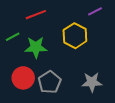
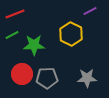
red line: (36, 15) -> (15, 14), moved
gray pentagon: (50, 82) -> (47, 78), turned 30

